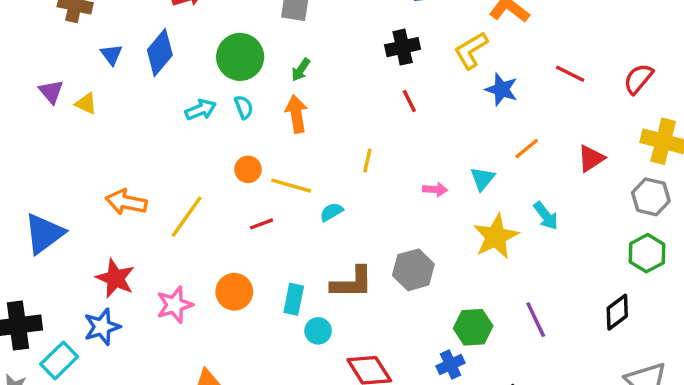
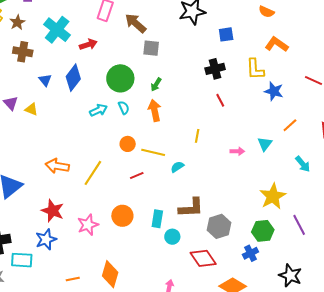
yellow L-shape: (471, 50) -> (255, 69), turned -60
yellow star: (496, 237) -> (273, 196), moved
gray hexagon: (413, 270) -> (219, 226), moved
cyan rectangle: (59, 360) -> (22, 260), turned 50

